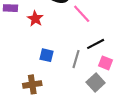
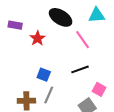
black line: (96, 44) -> (80, 69), moved
gray line: (76, 59) -> (49, 95), moved

